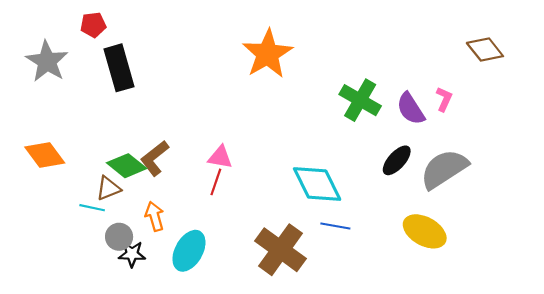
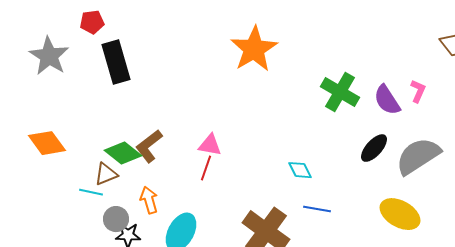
cyan diamond: (317, 184) -> (300, 170), size x0.5

